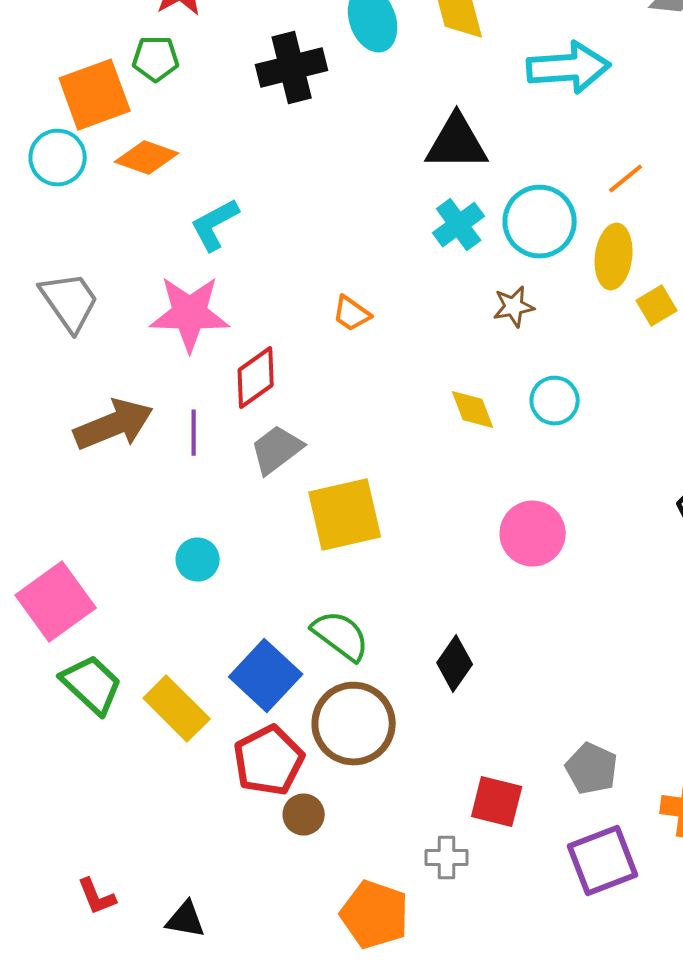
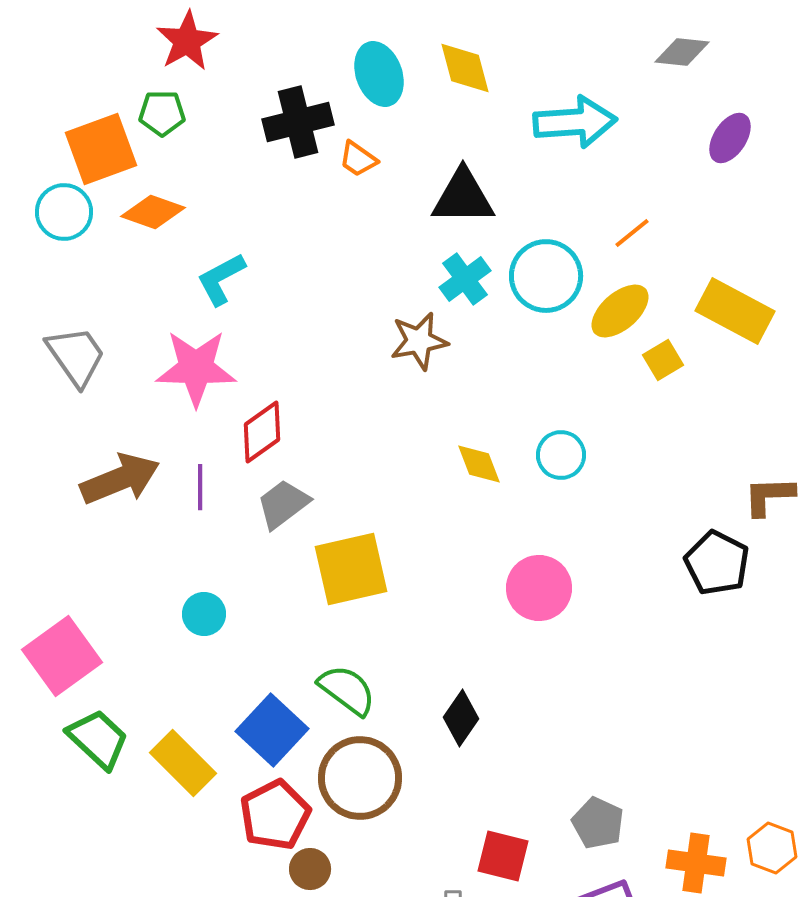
yellow ellipse: (614, 257) -> (620, 311), turned 42
brown star: (514, 307) -> (419, 341), moved, size x1.4
orange trapezoid: (352, 314) -> (358, 159), moved

